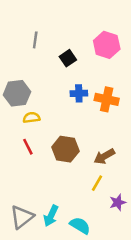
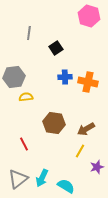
pink hexagon: (107, 45) -> (89, 16), moved
red line: (28, 147) -> (24, 144), moved

